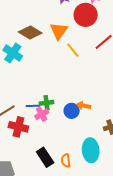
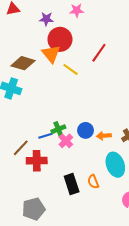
red circle: (86, 15) -> (60, 39), moved
orange arrow: (84, 106) -> (104, 136), moved
pink cross: (42, 114) -> (66, 141), moved
black rectangle: (45, 157) -> (72, 184), turned 30

